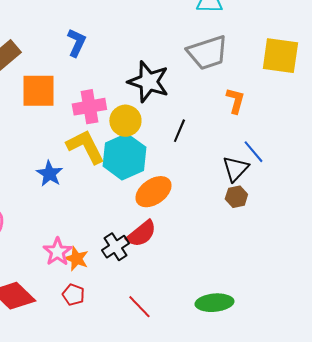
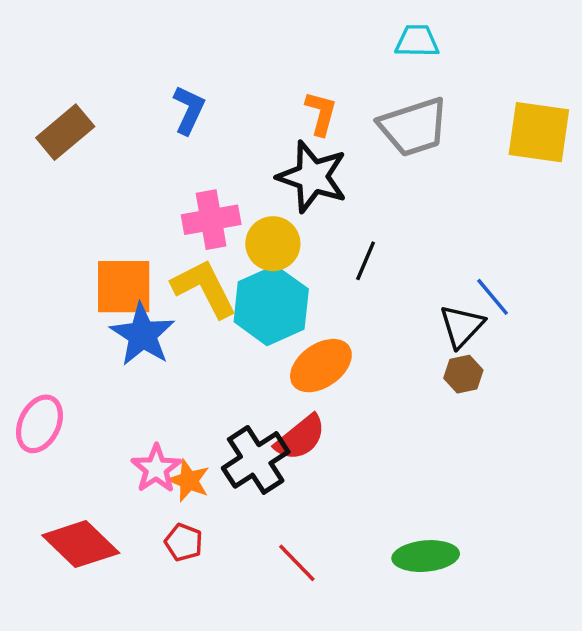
orange square: (38, 91) -> (124, 287), moved
orange L-shape: (235, 101) -> (321, 113), moved
blue star: (49, 174) -> (142, 335), size x1.4
black cross: (115, 247) -> (256, 460), size x1.4

